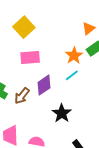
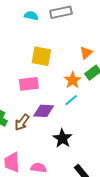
yellow square: (24, 27) -> (41, 56), moved, turned -35
purple diamond: (44, 85) -> (44, 111), turned 40

